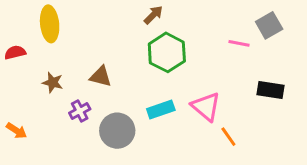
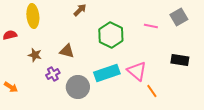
brown arrow: (153, 15) -> (80, 10), moved
pink line: (239, 43) -> (151, 26), moved
cyan rectangle: (161, 110) -> (107, 73), size x1.4

